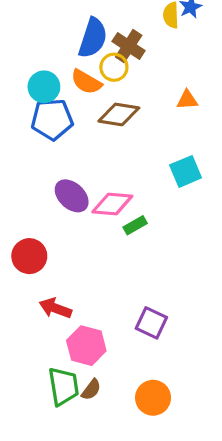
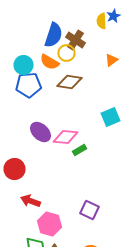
orange triangle: (187, 100) -> (112, 60), moved, turned -32

